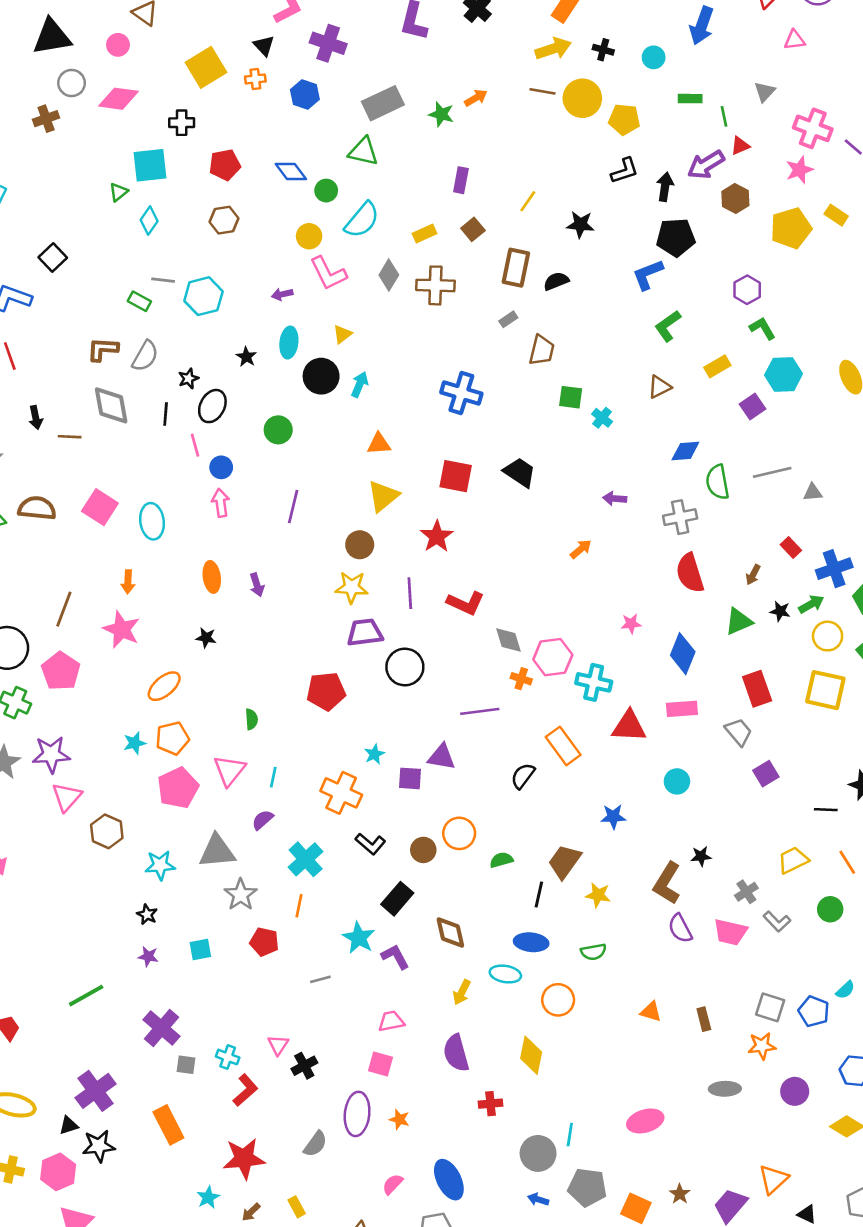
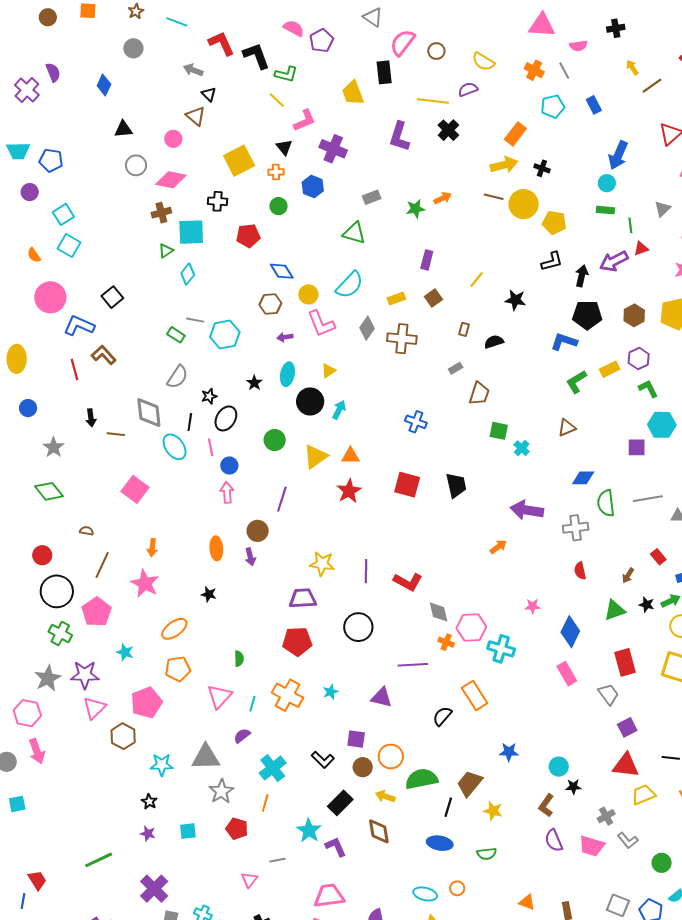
black triangle: (52, 37) -> (123, 129), size x0.6
cyan circle: (654, 57) -> (607, 183), moved
gray rectangle: (383, 103) -> (372, 197), size x0.6
green star: (441, 114) -> (415, 209), turned -30
brown cross: (46, 119) -> (161, 213), moved
blue diamond: (291, 172) -> (282, 271), moved
green circle: (326, 191) -> (279, 206), moved
brown hexagon: (735, 198) -> (634, 315), moved
brown hexagon: (224, 220) -> (270, 304), moved
brown rectangle: (516, 268) -> (464, 329), size x0.5
blue L-shape: (648, 275) -> (564, 342), turned 36
brown L-shape: (103, 349) -> (104, 355), moved, turned 40
yellow rectangle: (717, 366) -> (610, 369), moved
blue cross: (461, 393) -> (416, 422), size x0.7
purple square: (753, 406) -> (637, 447), turned 30
black trapezoid: (520, 472) -> (456, 485), turned 40
yellow triangle: (383, 496) -> (315, 457), moved
purple arrow: (615, 499) -> (527, 510), size x1.8
brown semicircle: (37, 508) -> (87, 531), moved, size x0.5
cyan ellipse: (152, 521) -> (175, 447), moved, turned -32
red star: (437, 536) -> (349, 491), moved
brown circle: (360, 545) -> (258, 531), moved
red semicircle: (690, 573) -> (580, 571), size x0.6
purple trapezoid: (365, 633) -> (303, 598), moved
pink rectangle: (682, 709) -> (567, 674), turned 60
red triangle: (629, 726) -> (626, 765), moved
cyan star: (135, 743) -> (125, 652), moved, turned 30
purple square: (410, 778) -> (356, 739), moved
cyan circle: (677, 781) -> (559, 767), moved
pink pentagon: (178, 788) -> (146, 703), moved
orange cross: (341, 793) -> (288, 695), moved
green semicircle: (501, 860) -> (422, 779), size x1.8
brown L-shape: (667, 883) -> (546, 805), size x0.7
green circle: (830, 909) -> (662, 863), moved
cyan ellipse: (505, 974) -> (425, 894), moved
yellow arrow: (462, 992) -> (385, 796), moved, turned 78
orange circle: (558, 1000) -> (457, 888), size x0.6
pink trapezoid: (391, 1021) -> (329, 896), size x1.5
pink triangle: (278, 1045) -> (249, 880), moved

